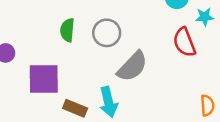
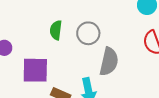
gray semicircle: (132, 66) -> (109, 62), turned -32

